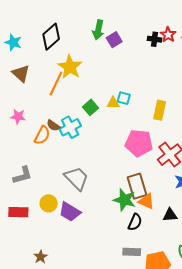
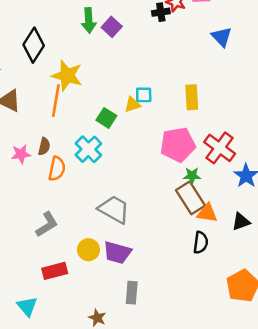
brown semicircle: (53, 125) -> (44, 146), moved, turned -96
green star: (124, 200) -> (192, 176), moved, size x0.6
gray rectangle: (132, 252) -> (132, 293), moved, turned -72

